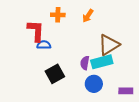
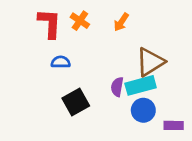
orange cross: (58, 15) -> (80, 21), turned 32
red L-shape: (36, 31) -> (50, 23), moved
blue circle: (94, 84) -> (143, 110), moved

